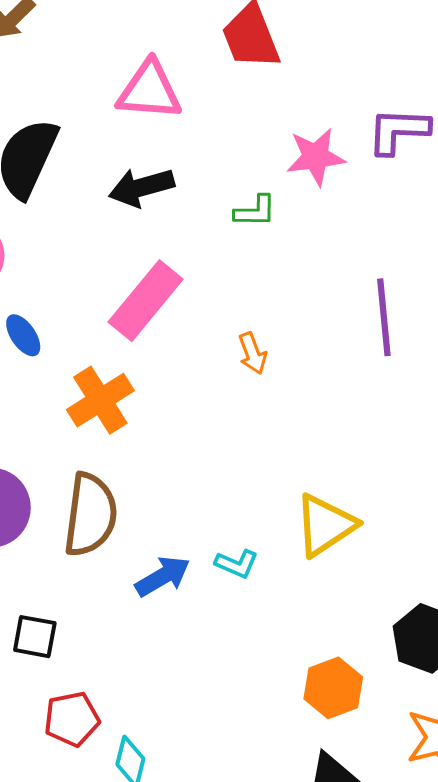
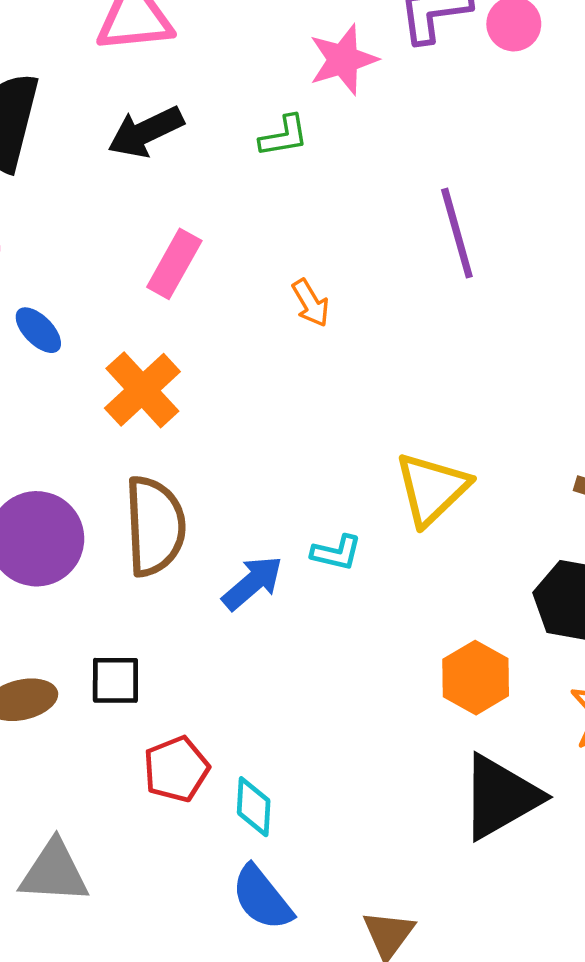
pink rectangle: (146, 301) -> (174, 264), size x0.7

